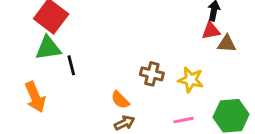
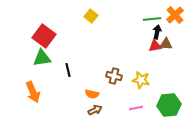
brown triangle: (227, 44) -> (166, 44), moved
black line: (71, 65) -> (68, 70), moved
orange semicircle: (120, 100) -> (92, 94), turned -32

